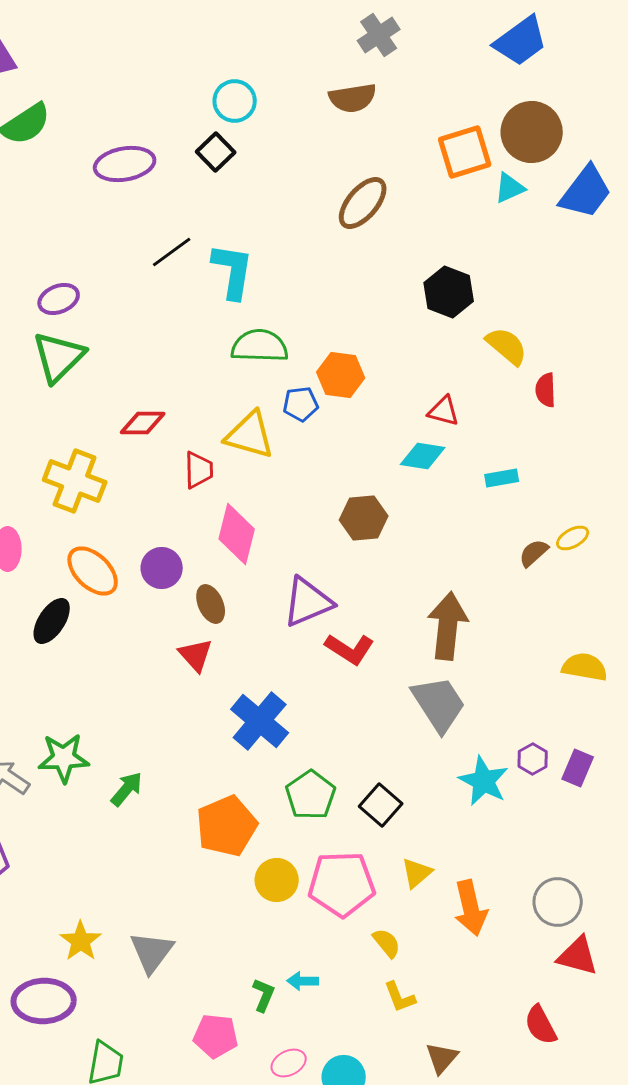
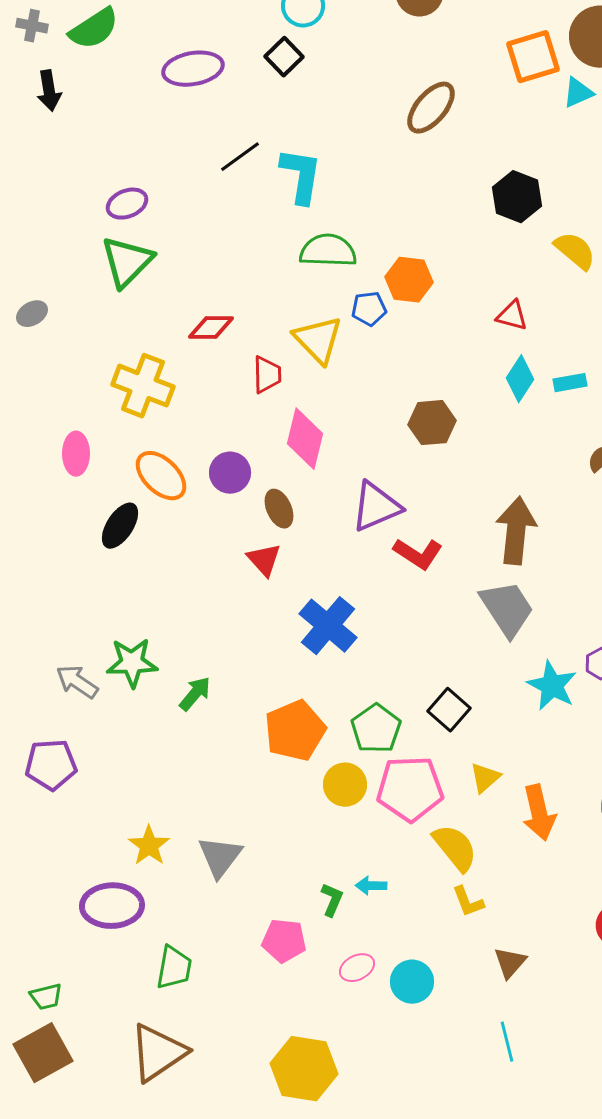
yellow triangle: (250, 435) -> (318, 340), turned 30
cyan diamond: (423, 456) -> (520, 379), moved, turned -66
green pentagon: (311, 795) -> (376, 729), moved
yellow semicircle: (387, 943) -> (455, 848), size x1.6

